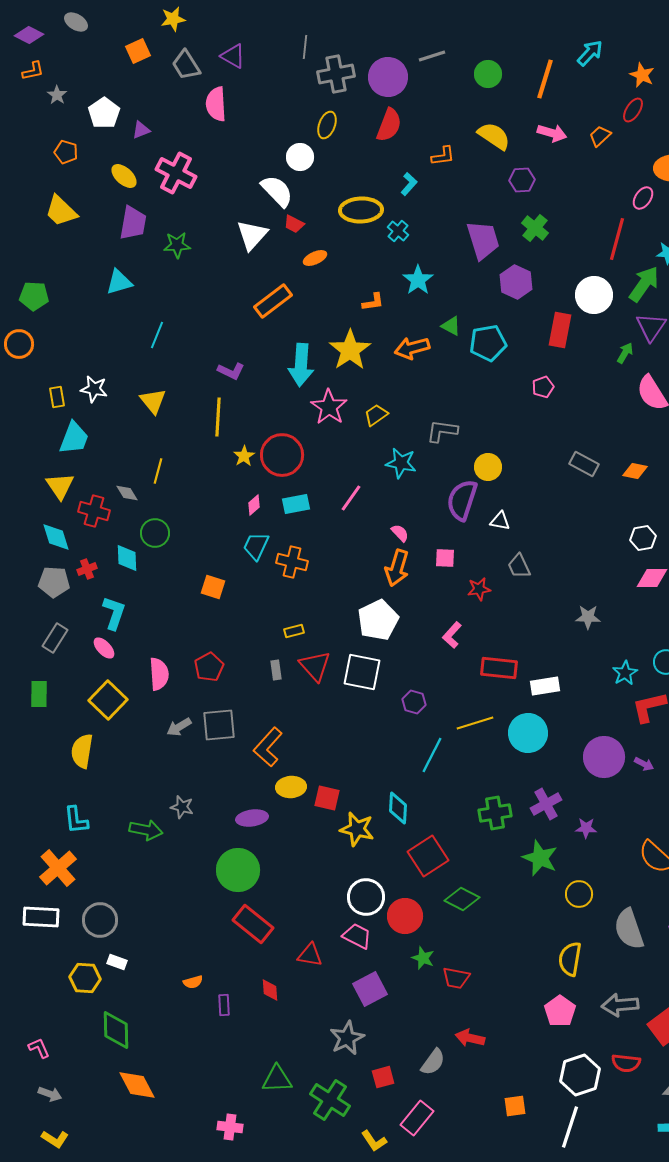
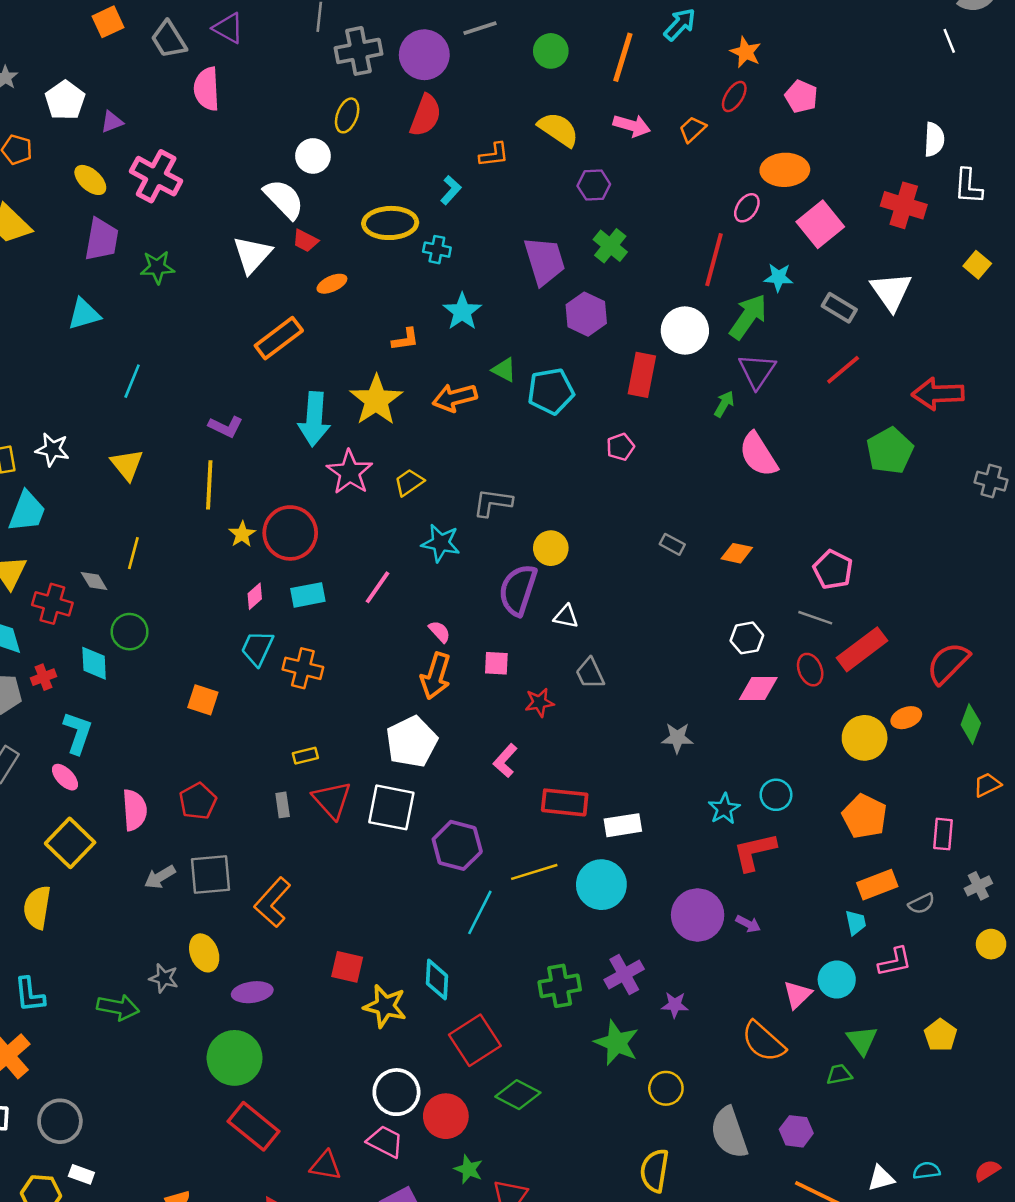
cyan cross: (398, 231) -> (437, 250), turned -30
gray rectangle: (584, 464) -> (672, 544), size x0.7
purple hexagon: (414, 702) -> (457, 845), size x1.6
yellow ellipse: (291, 787) -> (204, 953), moved, turned 72

